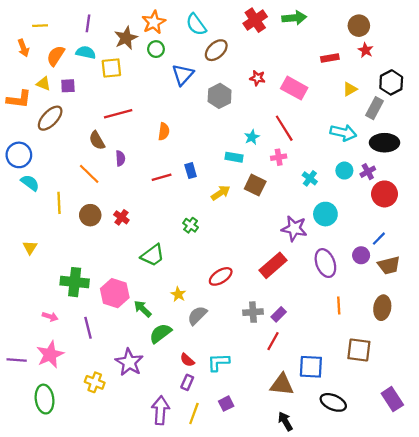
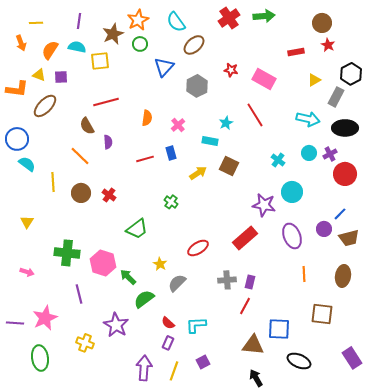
pink cross: (279, 157) -> (178, 125), moved, turned -32
purple rectangle: (279, 314) -> (250, 282), turned -32
pink arrow: (50, 317) -> (27, 272), moved

